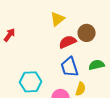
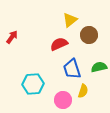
yellow triangle: (58, 19) -> (70, 20), moved
red semicircle: (68, 42) -> (59, 44), moved

